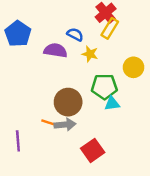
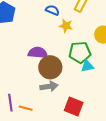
purple semicircle: (55, 50) -> (38, 53), moved
orange line: (50, 123) -> (26, 108), moved
red square: (93, 150) -> (74, 107), turned -30

